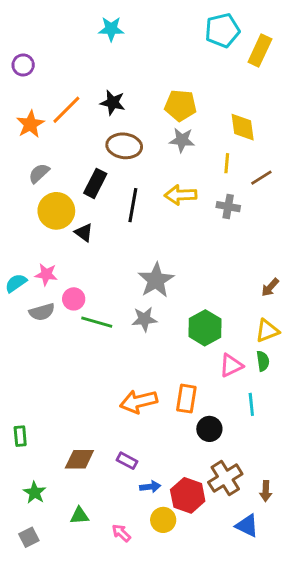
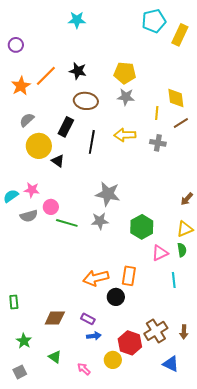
yellow diamond: (243, 127) -> (176, 98), moved
gray star: (156, 280) -> (108, 194), turned -30
black circle: (209, 429) -> (116, 297), moved
blue arrow: (150, 487) -> (94, 336), moved
brown arrow: (266, 491) -> (184, 332), moved
green triangle: (79, 516) -> (55, 357), turned 40

